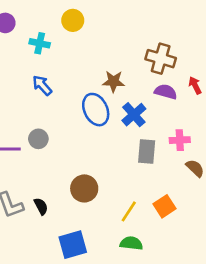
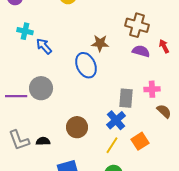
cyan cross: (40, 43) -> (25, 31), moved
blue cross: (134, 115) -> (116, 120), moved
gray circle: (38, 139) -> (41, 88), size x1.5
black semicircle: (41, 206) -> (43, 141), turned -64

